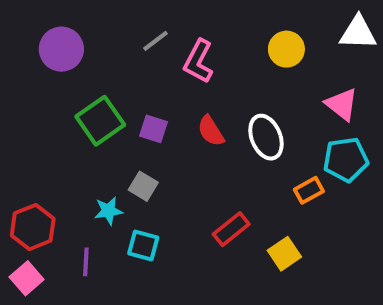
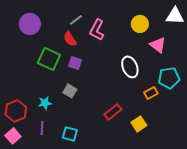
pink triangle: (342, 104) -> (158, 45), moved
green square: (100, 121) -> (49, 59), turned -30
red semicircle: (211, 131) -> (70, 39), moved
cyan star: (108, 211) -> (45, 103), moved
cyan square: (143, 246) -> (70, 134), moved

